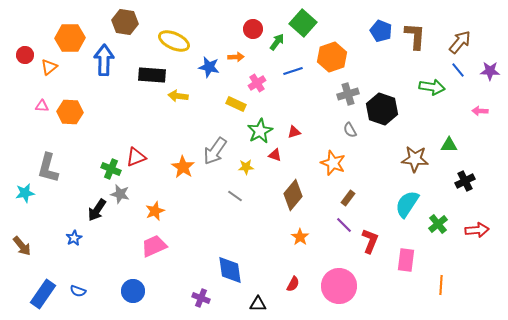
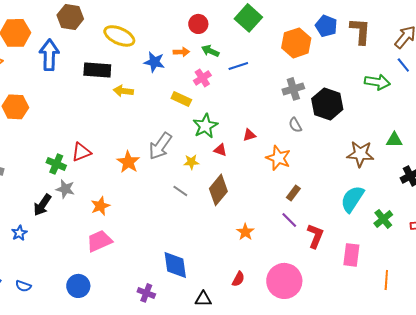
green arrow: (277, 42) -> (210, 51), moved, turned -102
orange hexagon: (332, 57) -> (296, 43), moved
red triangle: (294, 132) -> (249, 135), moved
brown diamond: (293, 195) -> (218, 190), moved

